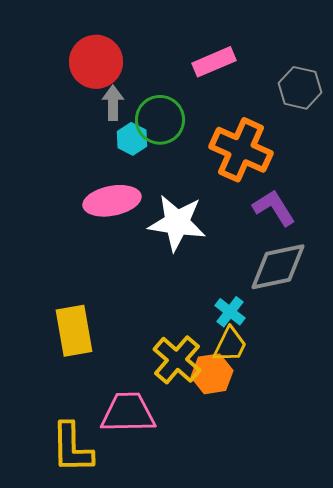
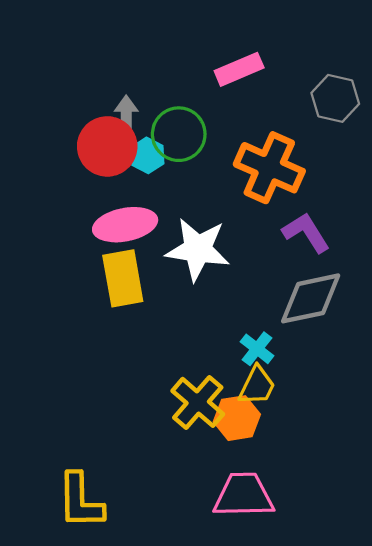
red circle: (96, 62) -> (107, 146), moved
yellow rectangle: (74, 331) -> (123, 278), moved
pink trapezoid: (128, 413) -> (244, 495), moved

